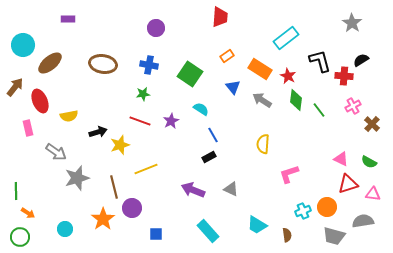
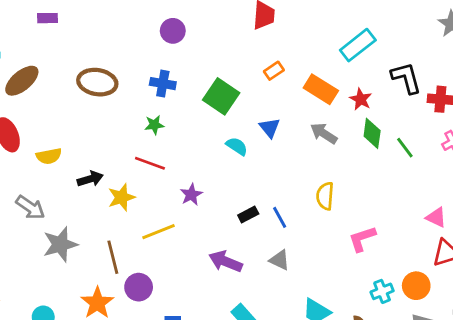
blue triangle: (233, 87) -> (270, 128), moved
purple star: (171, 121) -> (191, 195), moved
blue line: (213, 135) -> (280, 217), moved

